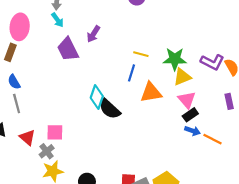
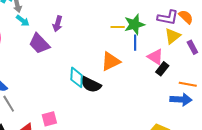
yellow line: (141, 54) -> (118, 27), moved
blue line: (131, 73) -> (135, 43), moved
yellow triangle: (182, 77) -> (173, 36), moved
orange triangle: (151, 92) -> (111, 61), moved
blue arrow: (192, 131) -> (181, 99), moved, size x1.5

